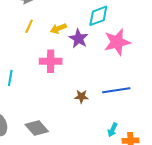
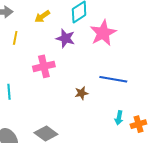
yellow arrow: (58, 28) -> (42, 16), moved
blue line: (116, 90) -> (113, 79), turned 32

